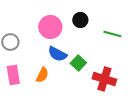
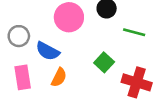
green line: (112, 34) -> (134, 32), moved
blue semicircle: (57, 54) -> (48, 51), moved

